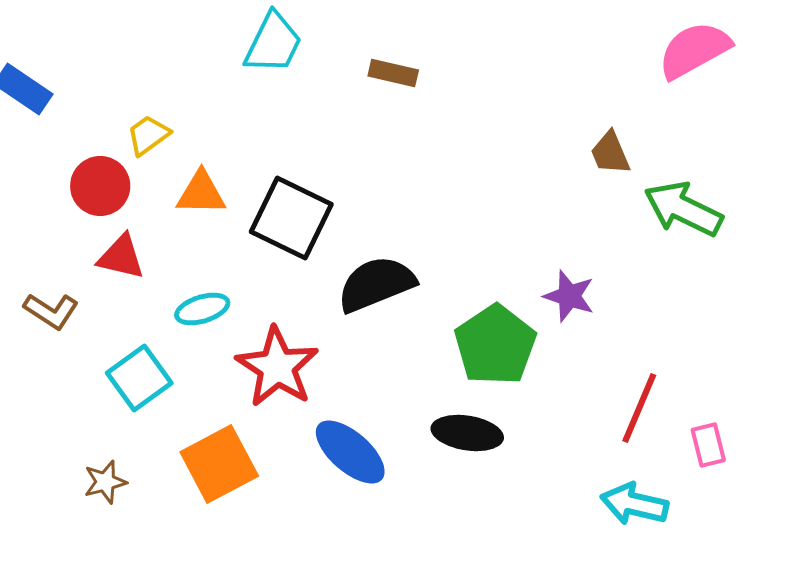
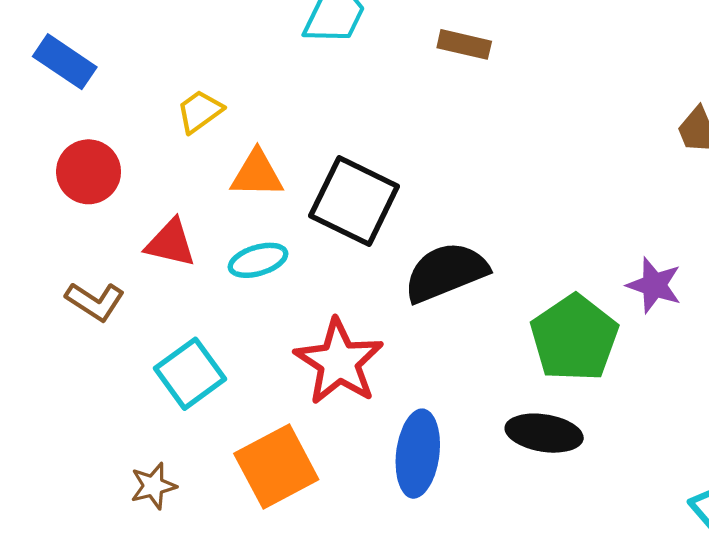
red circle: (100, 186) -> (89, 172), moved
cyan ellipse: (202, 309) -> (258, 260), moved
blue ellipse: (350, 452) -> (418, 454), turned 56

